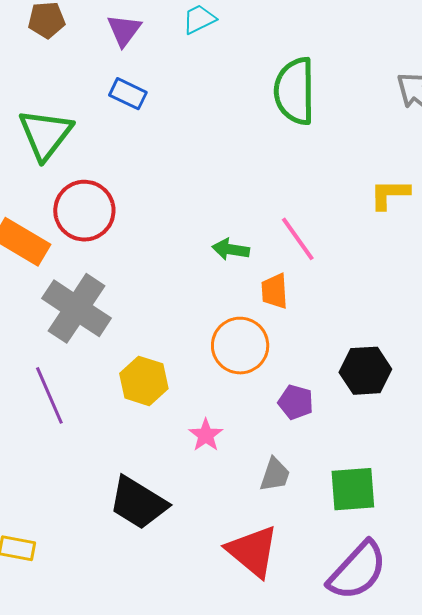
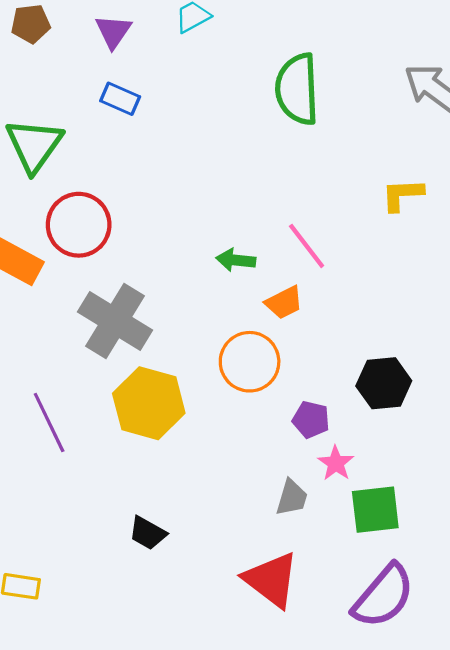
orange trapezoid: (275, 291) -> (284, 303), turned -111
gray cross: (77, 308) -> (115, 321), moved
yellow hexagon: (144, 381) -> (149, 403), size x1.4
pink star: (206, 435) -> (336, 463), moved
black trapezoid: (138, 503) -> (148, 533), size x0.6

